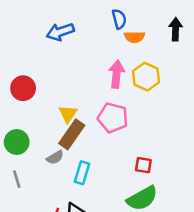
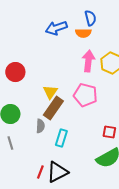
blue arrow: (60, 32) -> (56, 28), moved
orange semicircle: (135, 37) -> (83, 33), moved
gray semicircle: (55, 157) -> (40, 126), turned -56

